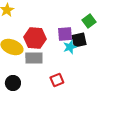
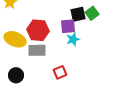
black square: (79, 40) -> (78, 14), moved

